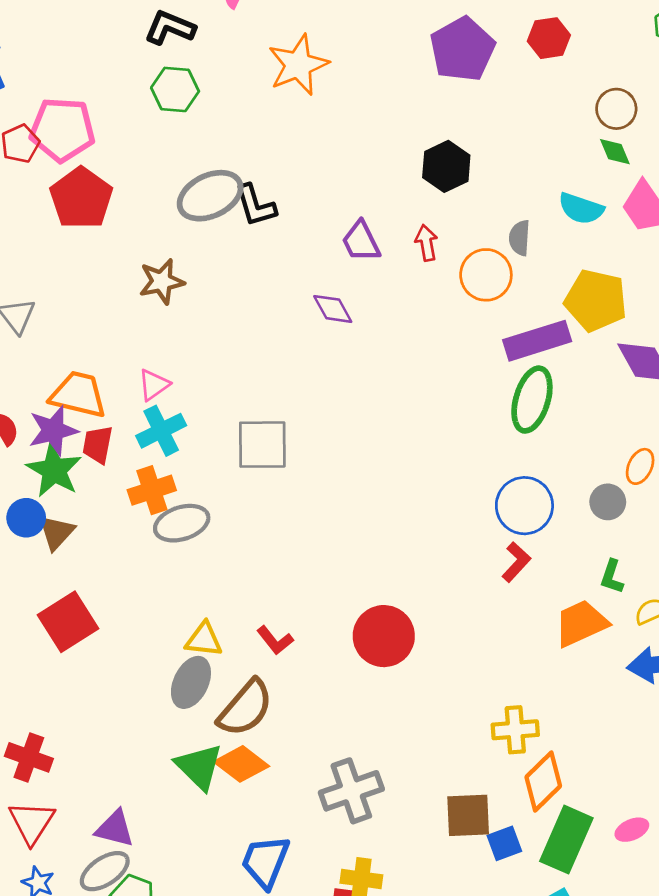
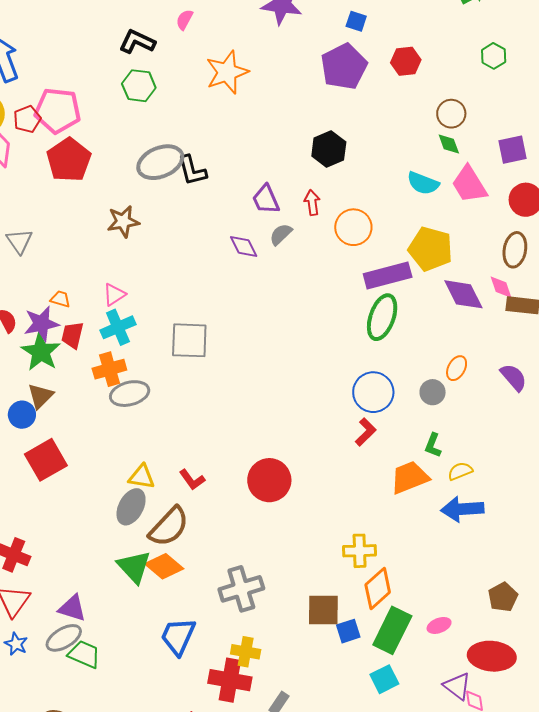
gray semicircle: (520, 238) -> (281, 234), moved, turned 40
orange trapezoid: (78, 395) -> (60, 299), size x0.5
blue circle: (26, 518) -> (22, 415), moved

